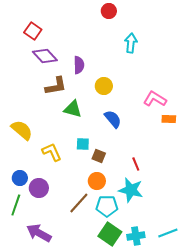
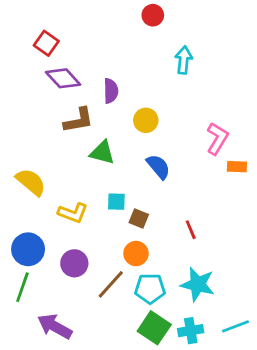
pink L-shape: (155, 99) -> (217, 139), turned 90
yellow L-shape: (52, 152) -> (73, 213), turned 135
blue circle: (20, 178) -> (28, 249), size x1.5
purple circle: (39, 188) -> (74, 263), moved
cyan star: (131, 190) -> (198, 284), moved

